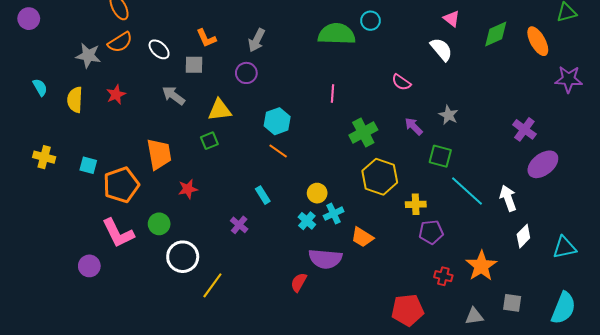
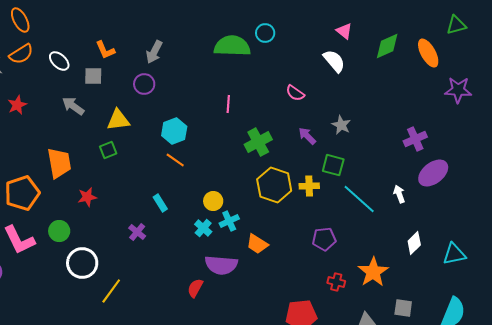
purple cross: (524, 129) -> (415, 139), turned 30
white arrow: (508, 198) -> (399, 194), moved, size x0.7
yellow cross: (416, 204) -> (309, 186), moved

